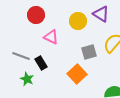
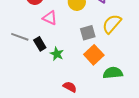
orange square: (77, 74) -> (94, 55), moved
green star: (27, 79) -> (57, 54), moved

